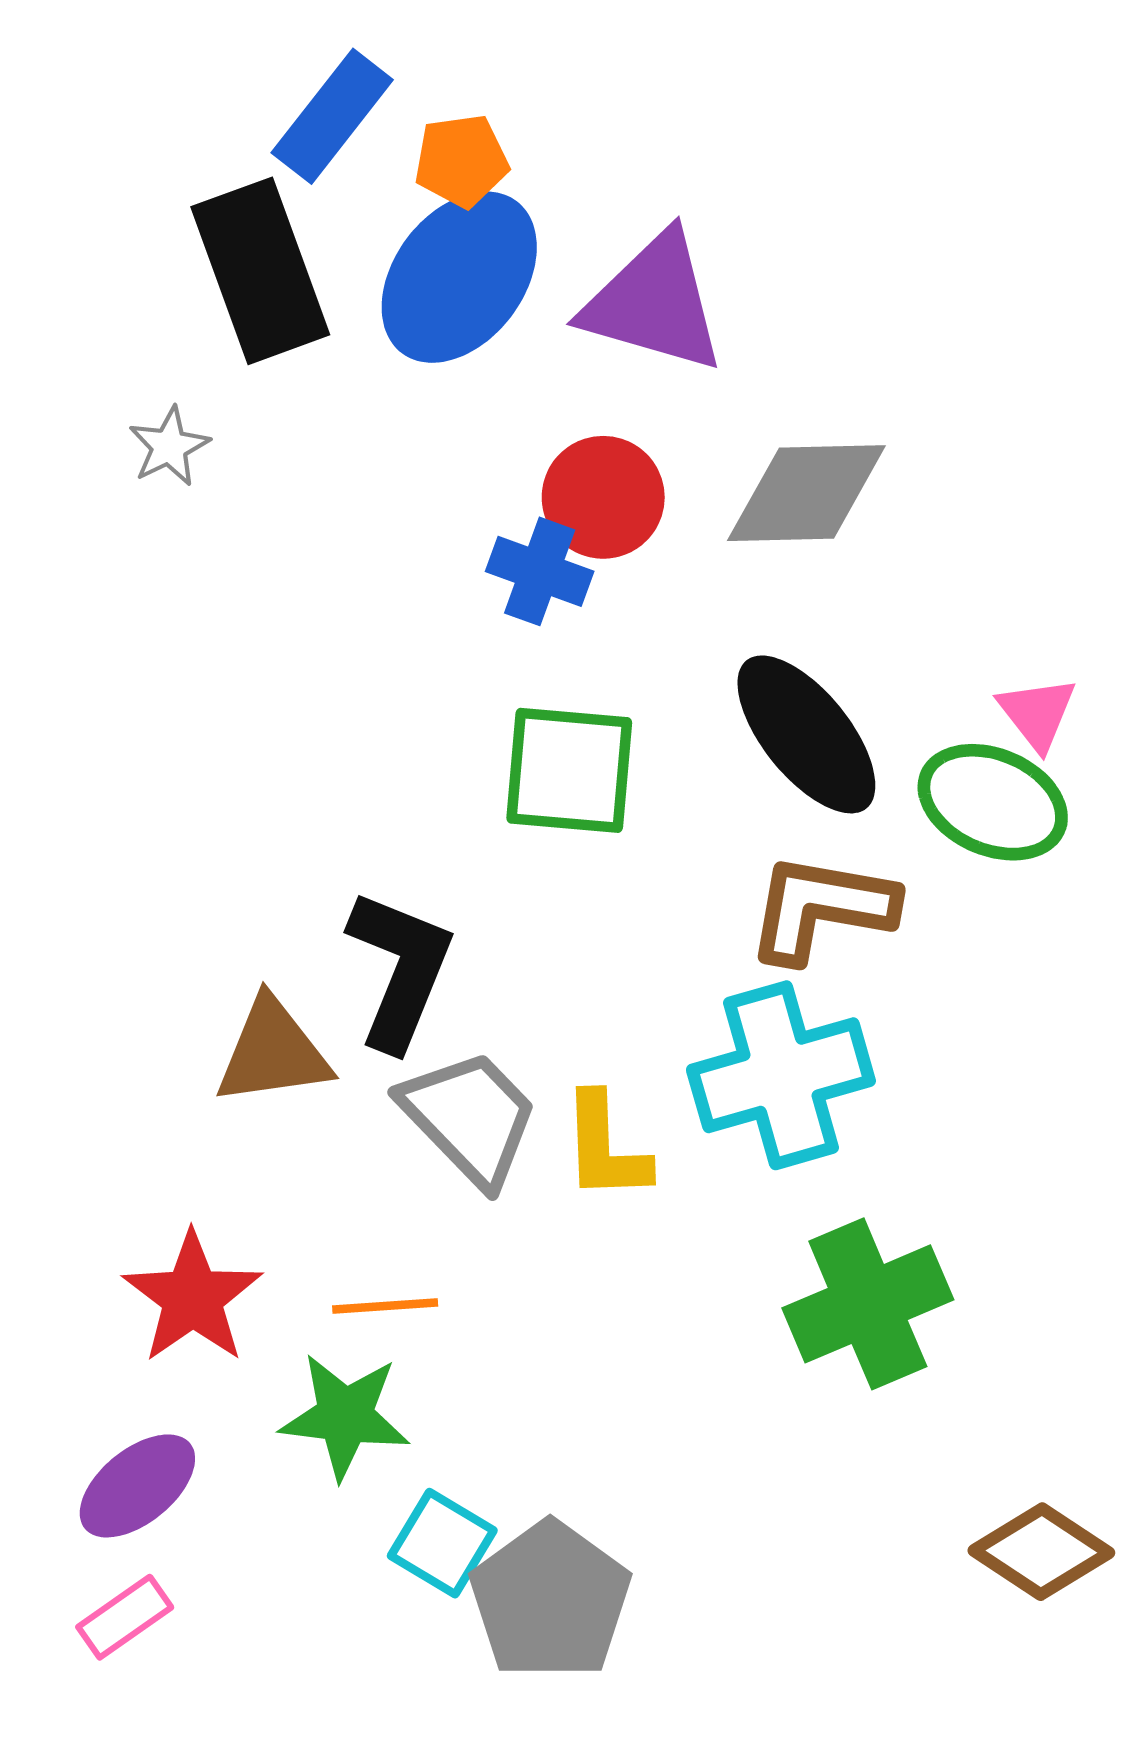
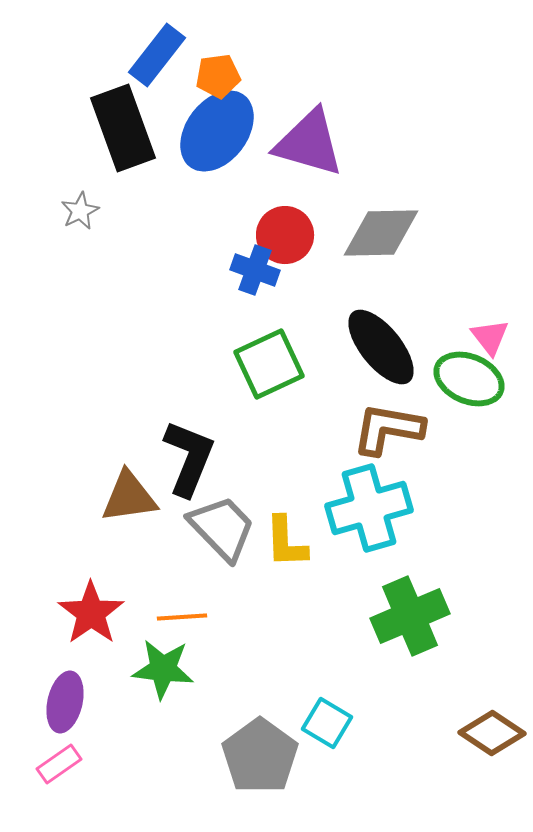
green square: (569, 770) -> (269, 364), turned -30
purple ellipse: (137, 1486) -> (65, 702), turned -38
cyan square: (442, 1543) -> (327, 723), moved

